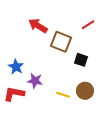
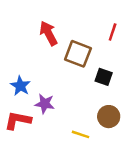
red line: (88, 25) -> (113, 32), turned -40
red arrow: (38, 26) -> (48, 33), turned 30
yellow line: (63, 95) -> (81, 134), moved

